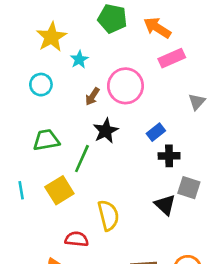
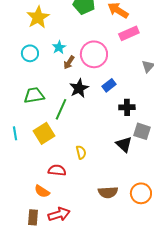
cyan star: (79, 59) -> (59, 47), moved
blue rectangle: (156, 132) -> (109, 85), moved
yellow semicircle: (108, 215) -> (81, 152), size x0.6

